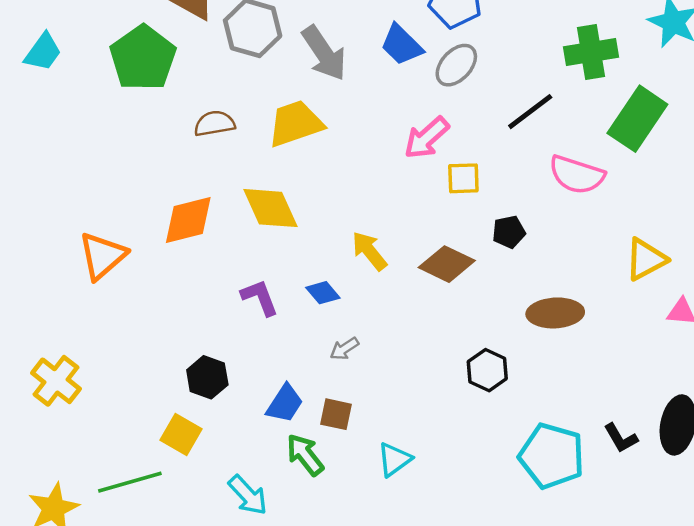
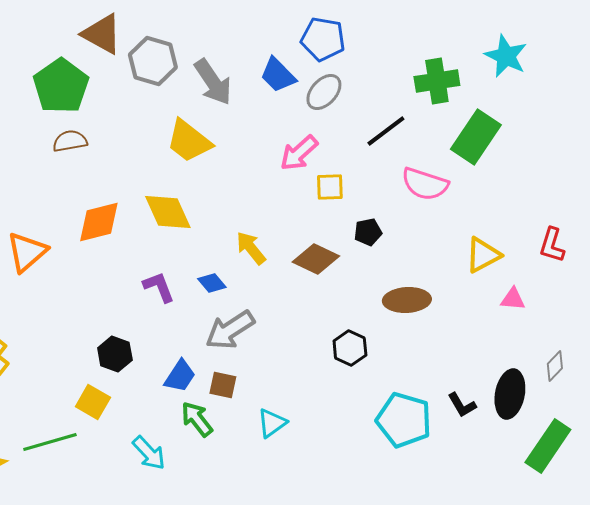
brown semicircle: (214, 123) -> (70, 141), moved
yellow trapezoid: (295, 123) -> (189, 141), turned -123
gray arrow: (344, 349) -> (230, 330), size x2.0

